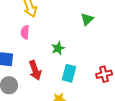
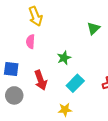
cyan rectangle: (69, 73) -> (75, 83), turned 30

